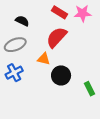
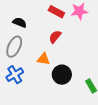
red semicircle: (57, 37) -> (55, 37), size x0.6
gray ellipse: (15, 45) -> (14, 47), turned -40

